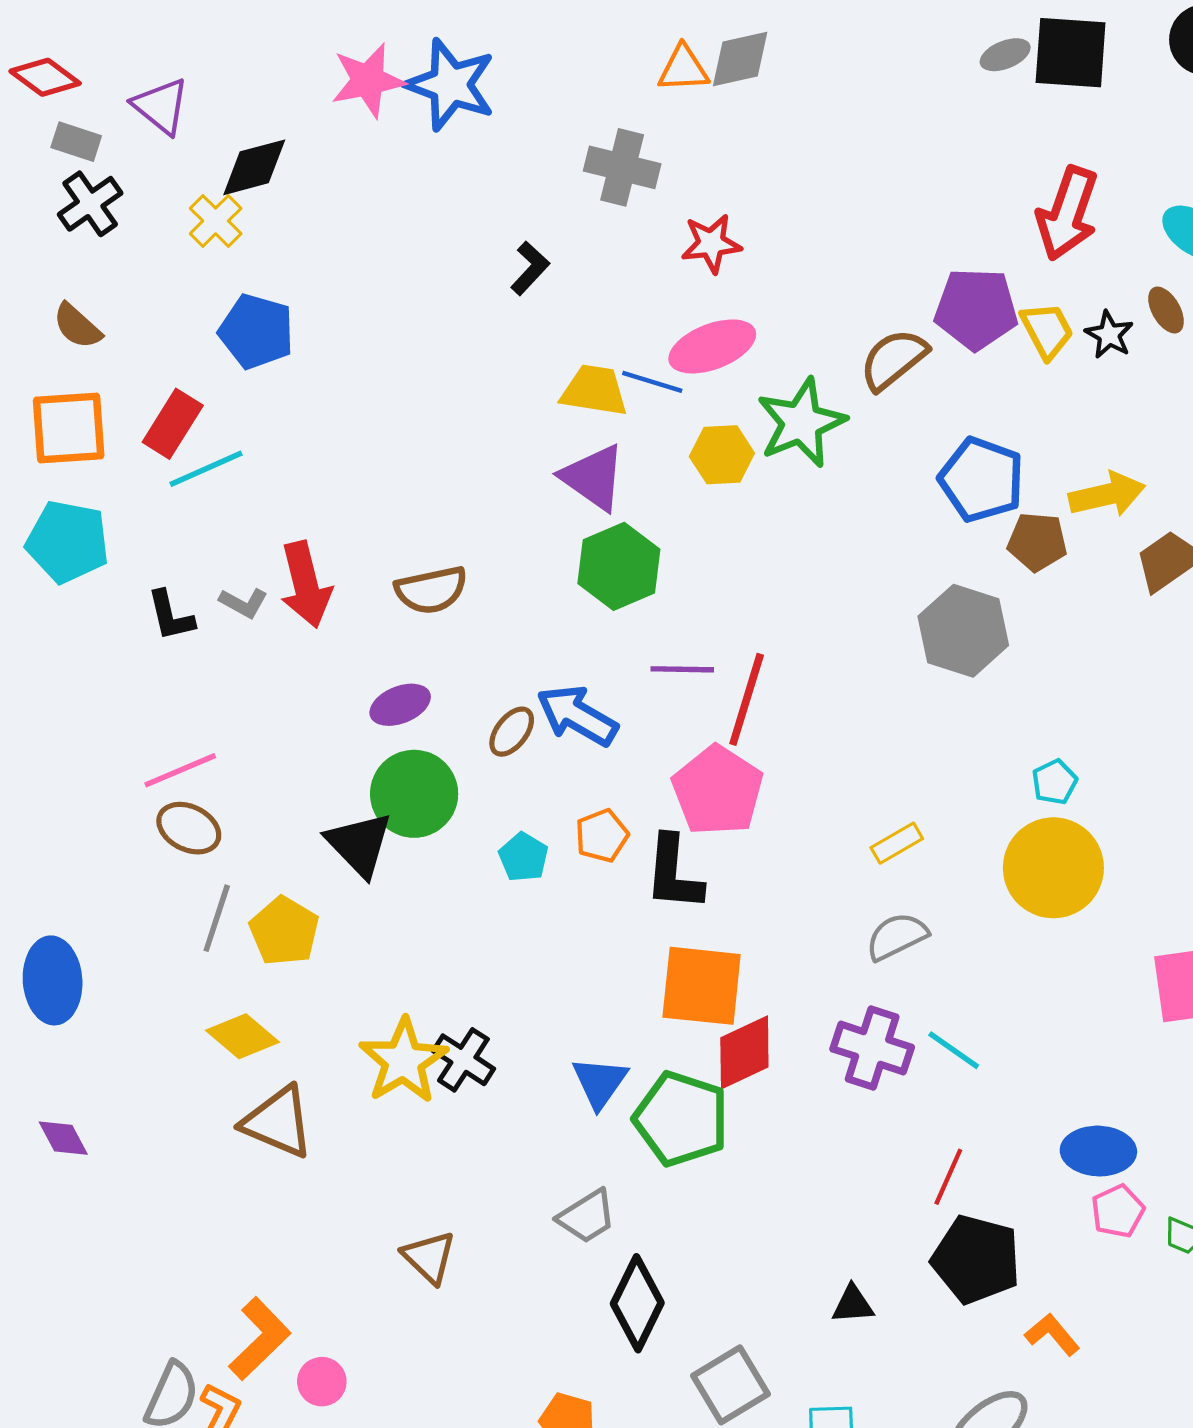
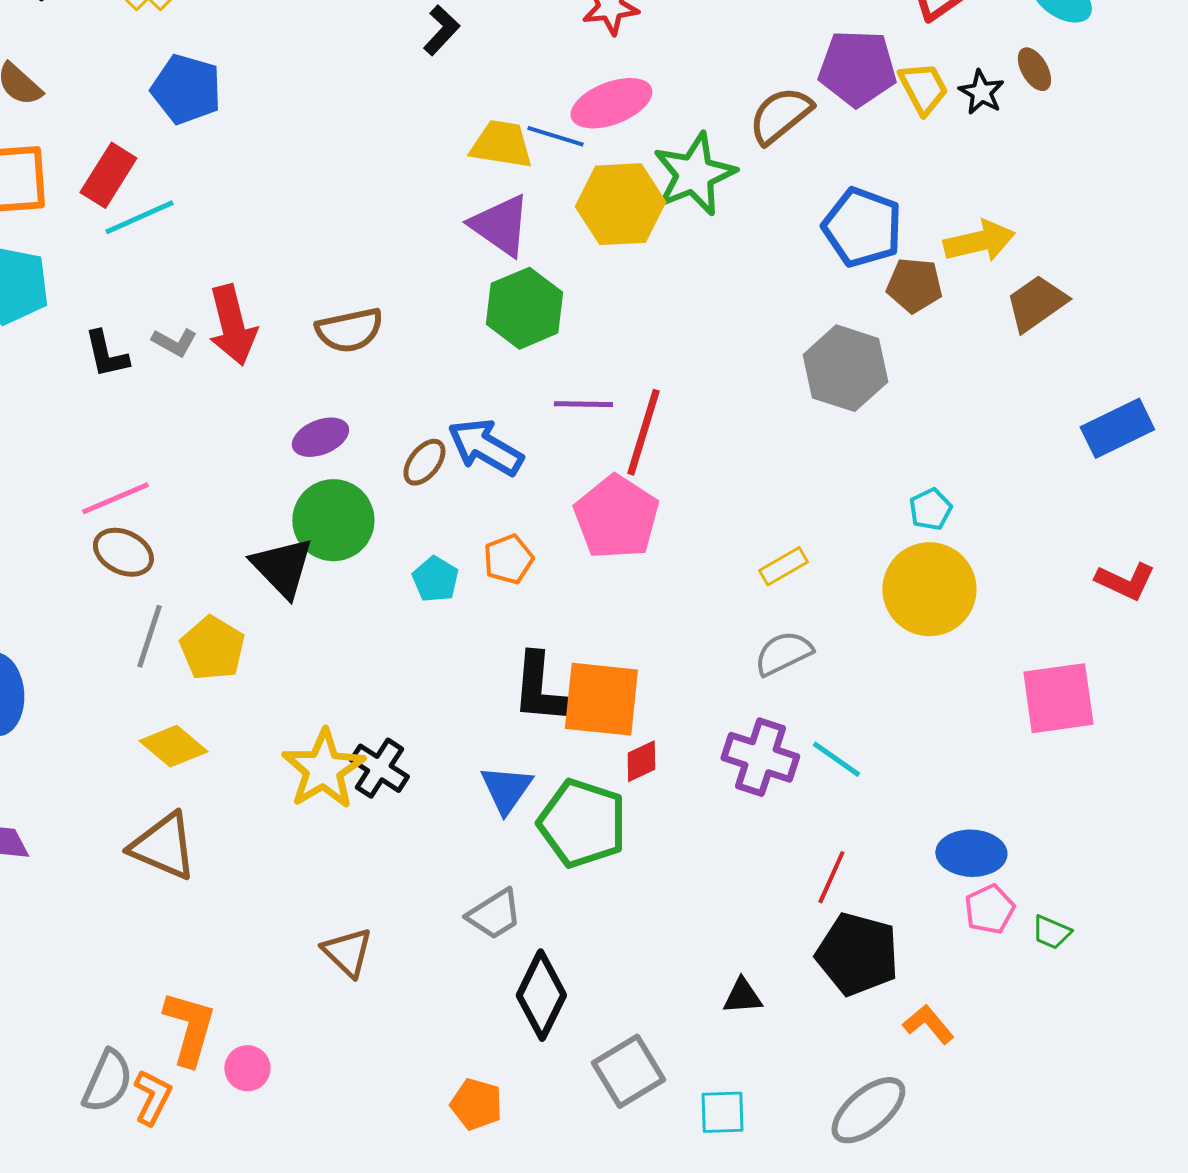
yellow hexagon: (722, 455) -> (620, 204), size x1.5
black L-shape: (674, 873) -> (539, 688), moved
red diamond: (744, 1052) -> (641, 761), size x0.6
brown triangle: (278, 1122) -> (163, 846), moved
orange L-shape: (260, 1339) -> (189, 1028), turned -30

